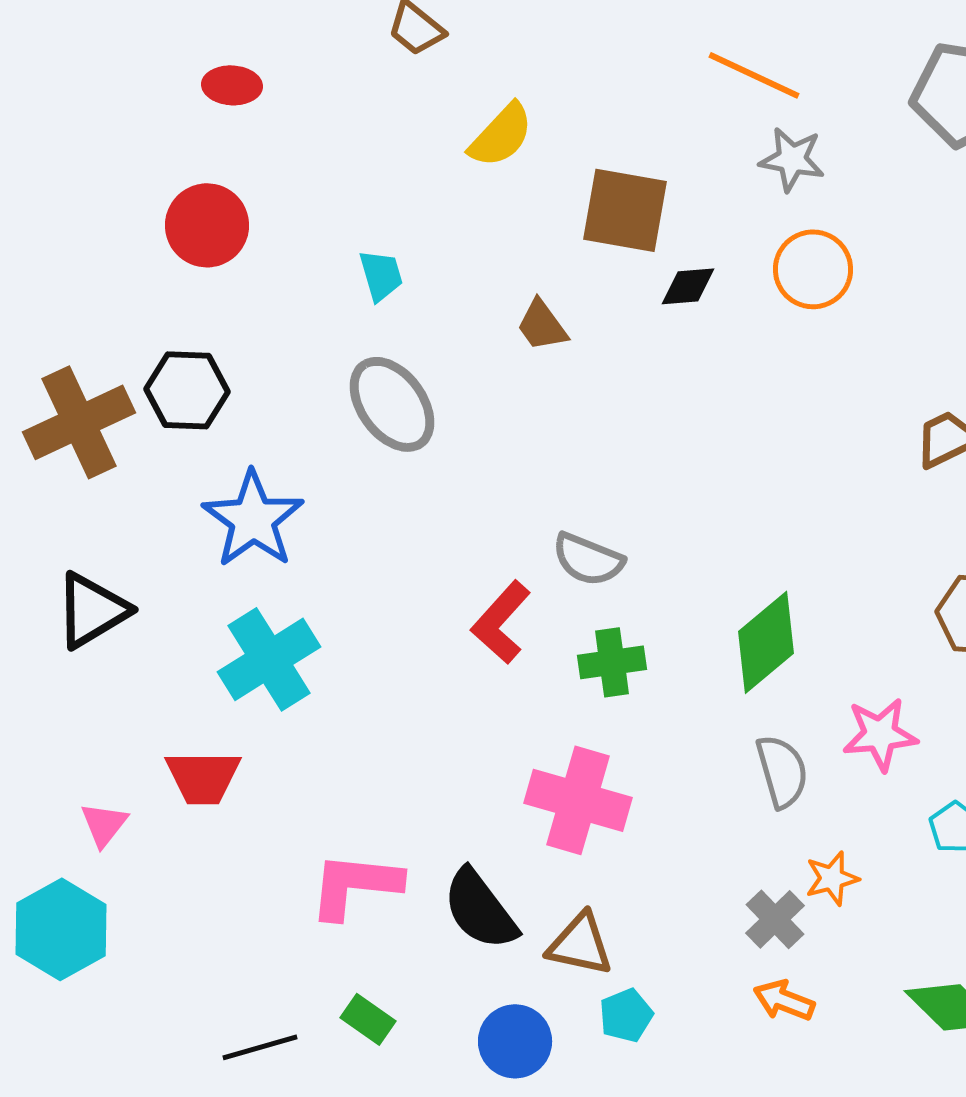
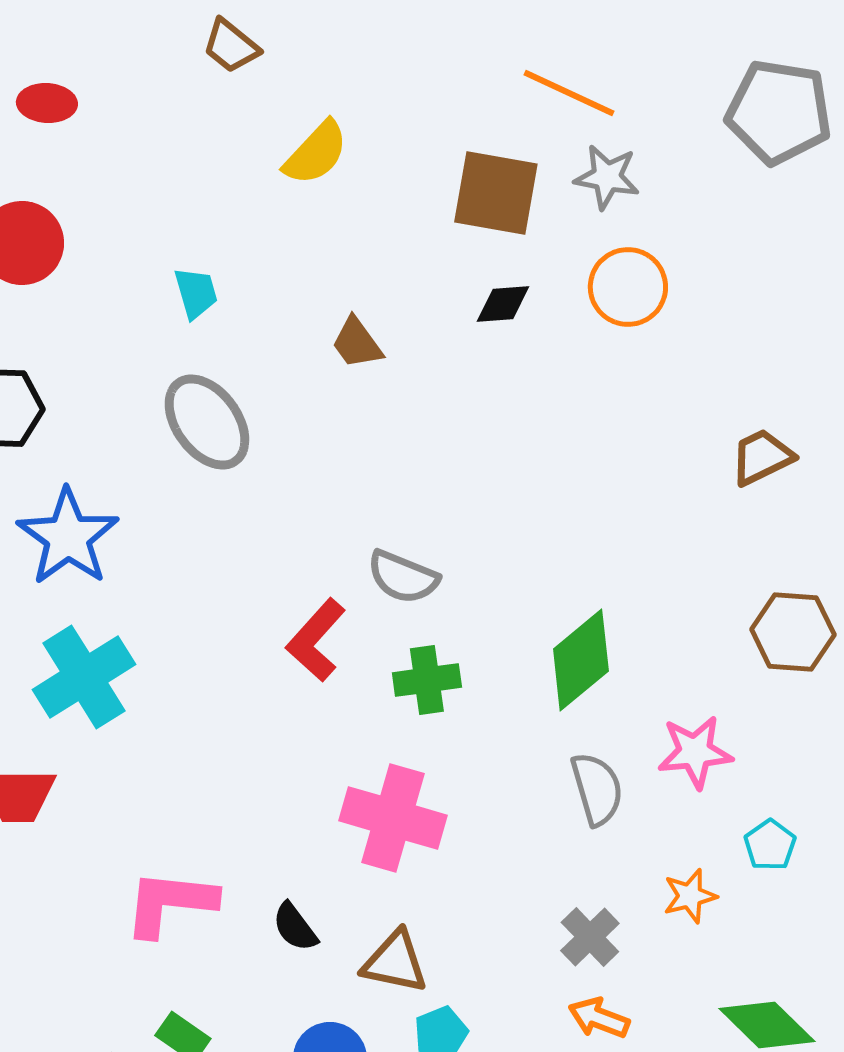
brown square: (625, 210) -> (496, 193), moved
orange star: (832, 878) -> (690, 896), moved
black semicircle: (480, 909) -> (295, 927), size x0.6

